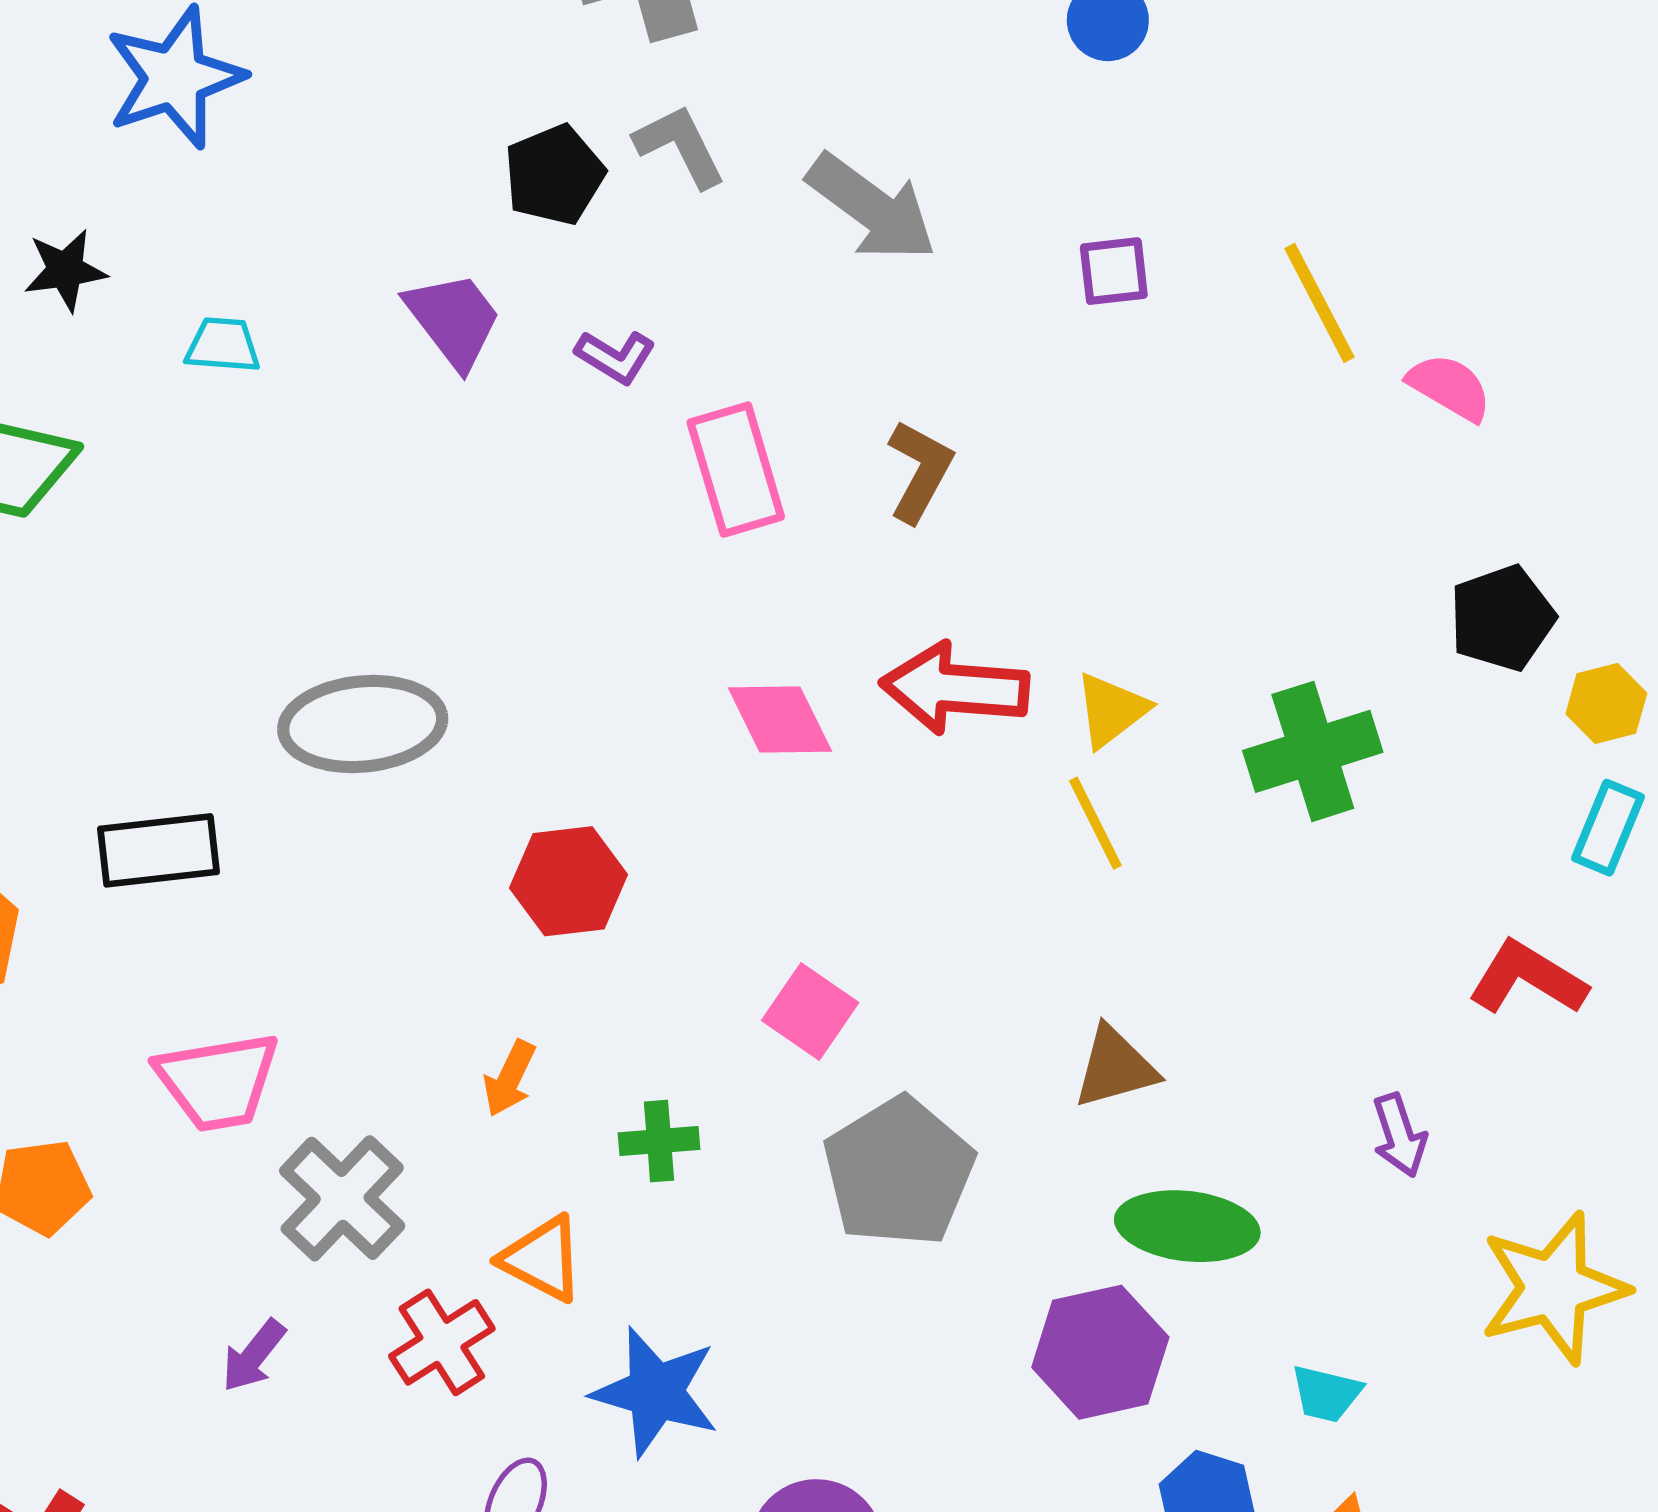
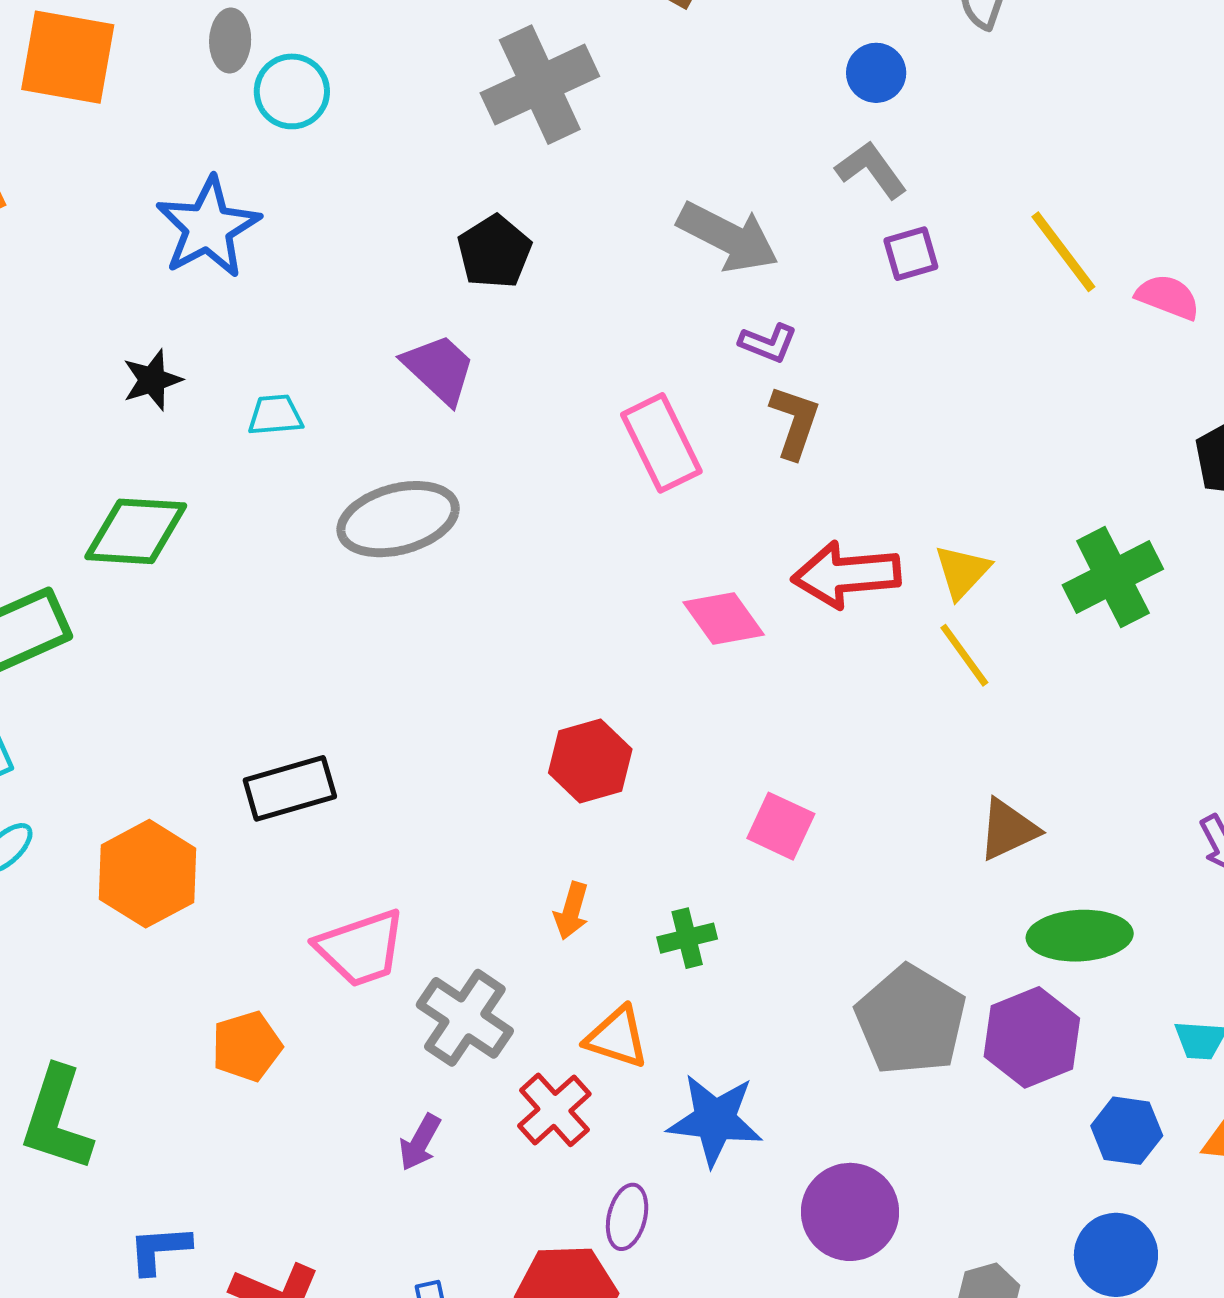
gray L-shape: (680, 146) -> (871, 170), moved
purple L-shape: (615, 357) -> (768, 343), moved
gray ellipse: (363, 724) -> (398, 519), moved
gray pentagon: (899, 1172) -> (911, 1020), moved

